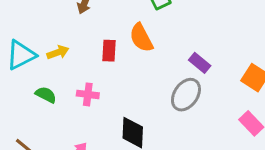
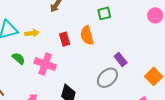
red rectangle: (109, 51) -> (65, 39), turned -32
pink cross: (88, 94) -> (45, 64), size x1.5

